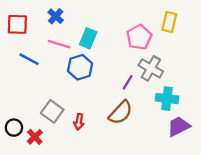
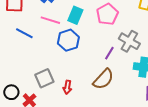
pink pentagon: (139, 37) -> (107, 14), moved
gray square: (52, 111) -> (44, 78), turned 30

